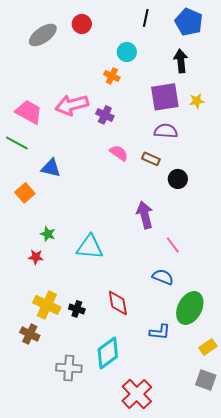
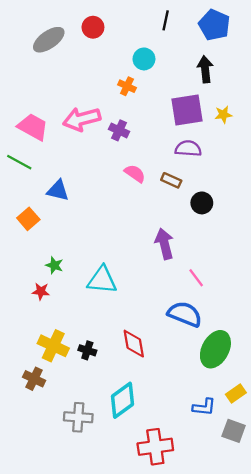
blue semicircle: (163, 277) -> (185, 314), size x1.4
blue L-shape: (160, 332) -> (204, 407), moved
red cross: (137, 394) -> (155, 447), turned 36

